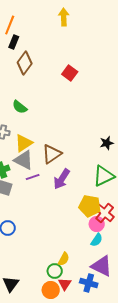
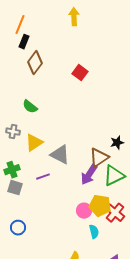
brown triangle: (52, 154) -> (99, 158), moved
gray triangle: (24, 160) -> (60, 155), moved
purple arrow: (62, 179) -> (89, 175), moved
pink circle: (97, 224) -> (84, 211), moved
cyan semicircle: (97, 240) -> (94, 232), moved, turned -48

